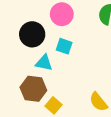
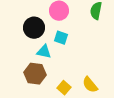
yellow square: (53, 105) -> (64, 88), moved

